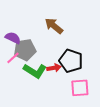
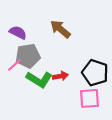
purple semicircle: (13, 38) -> (18, 32), moved
black pentagon: (71, 61) -> (95, 73), moved

